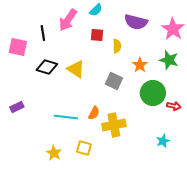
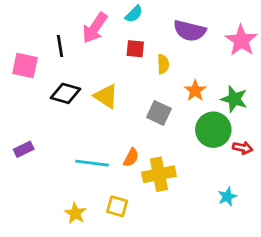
green star: (169, 60) -> (234, 99), moved

